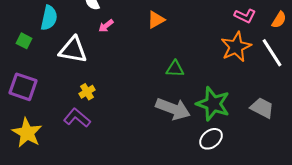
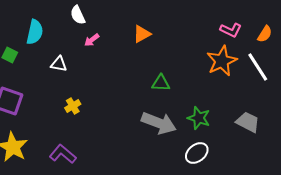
white triangle: (73, 50) -> (59, 64), size x0.6
green star: (213, 104) -> (199, 118), size x0.7
purple L-shape: (77, 118) -> (63, 154), moved

